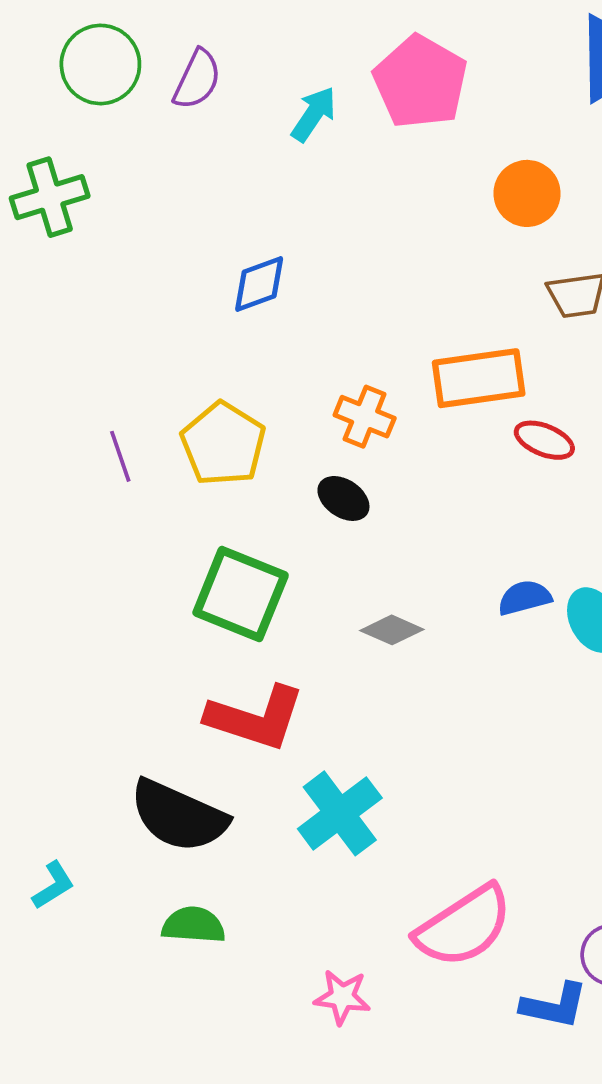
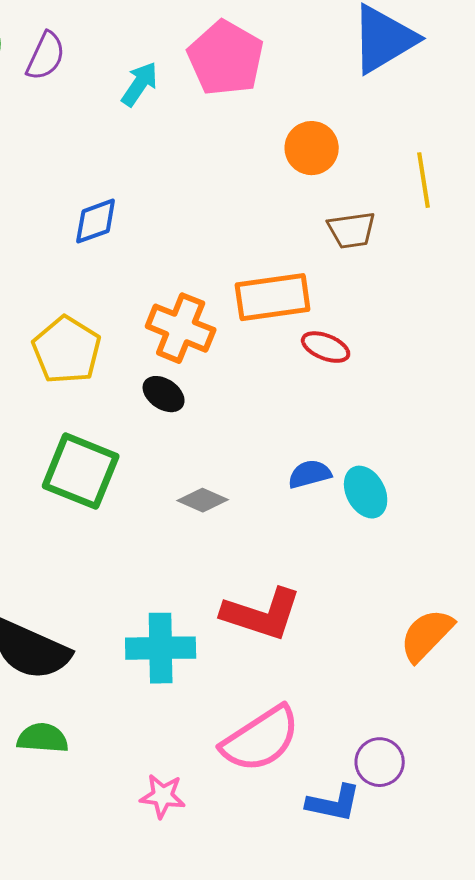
orange cross: (365, 417) -> (181, 328), size x1.4
red L-shape: (255, 718) -> (262, 614), moved
cyan cross: (340, 813) -> (161, 648), turned 36

